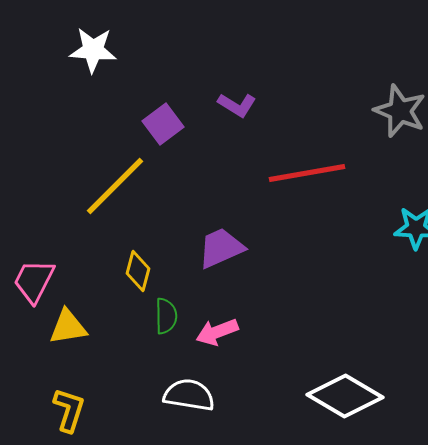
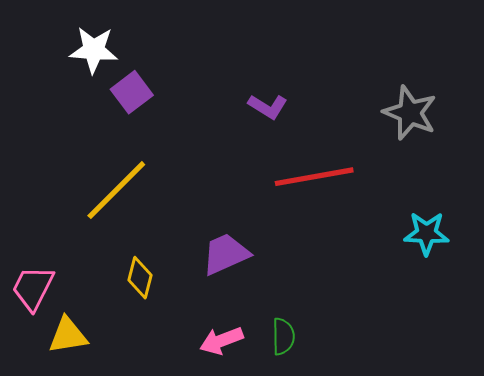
purple L-shape: (237, 105) -> (268, 107), moved
purple square: (163, 124) -> (132, 92), moved
green semicircle: (166, 316) -> (283, 336), moved

